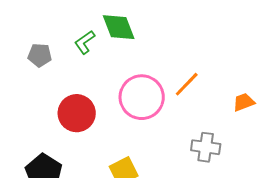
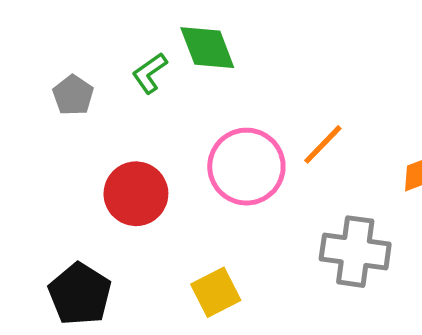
gray pentagon: (40, 55) -> (73, 95), turned 30
gray cross: (206, 147) -> (355, 252), size x1.4

